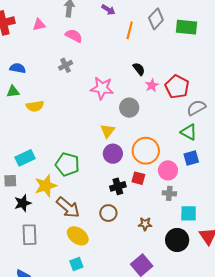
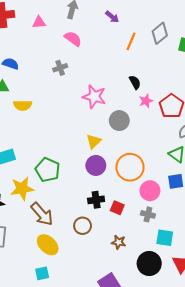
red square: (138, 178) -> (117, 208), moved

